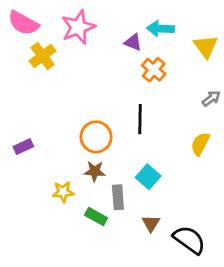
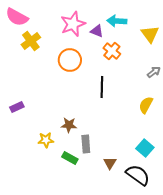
pink star: (78, 27) -> (73, 24), moved
orange circle: (96, 137) -> (70, 60), moved
cyan square: (148, 177) -> (145, 148), moved

